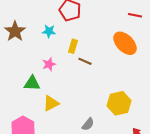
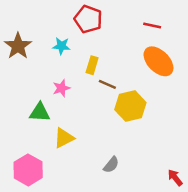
red line: (135, 15) -> (152, 26), moved
yellow hexagon: (119, 103) -> (130, 106), moved

